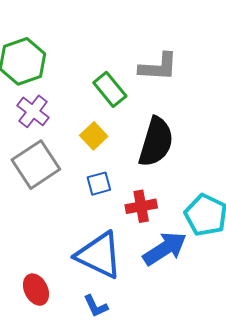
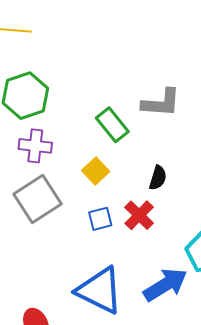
purple cross: (33, 111) -> (35, 146), turned -32
black semicircle: (156, 142) -> (158, 178), size x0.5
red cross: (141, 206) -> (139, 215), moved, turned -36

